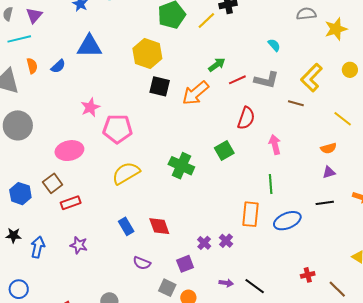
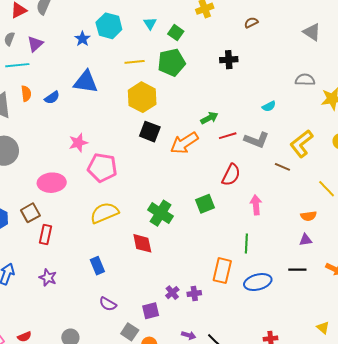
yellow line: (206, 21) -> (135, 62), moved, turned 30
cyan semicircle: (274, 45) -> (269, 106), turned 96
red rectangle: (71, 203) -> (46, 234), turned -66
red diamond: (159, 226) -> (142, 243), moved
purple cross: (226, 241) -> (194, 293), turned 32

